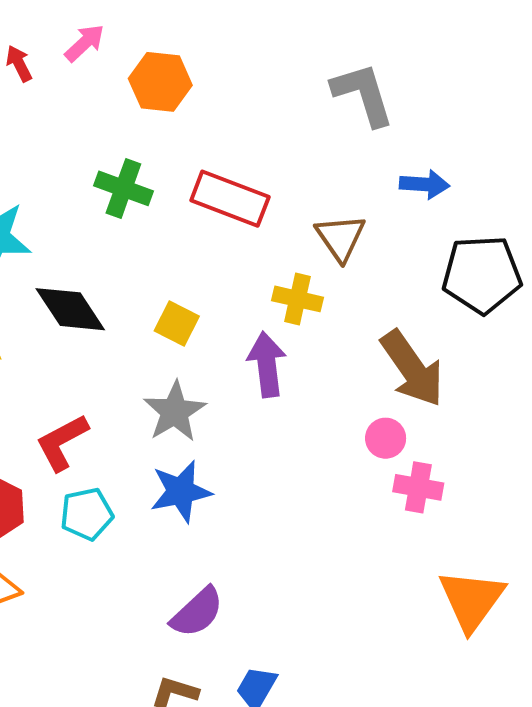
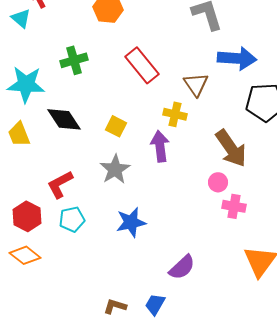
blue arrow: (424, 184) -> (237, 58), size x1.6
green cross: (123, 188) -> (74, 60), moved, turned -36
red rectangle: (230, 199) -> (142, 65), turned 30
blue star: (181, 491) -> (131, 222), moved
purple semicircle: (197, 612) -> (182, 267), moved

